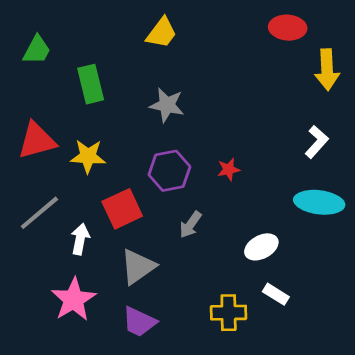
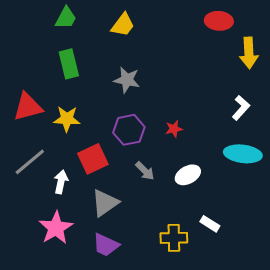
green trapezoid: (37, 50) -> (66, 18), moved
gray arrow: (190, 225) -> (145, 171), turned -80
white ellipse: (261, 247) -> (188, 175), moved

